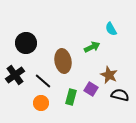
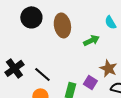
black circle: (26, 43) -> (31, 17), moved
brown ellipse: (63, 61) -> (62, 25), moved

